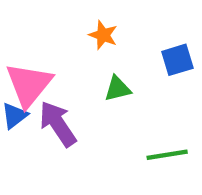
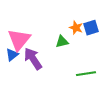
orange star: (103, 35) -> (76, 28), moved

